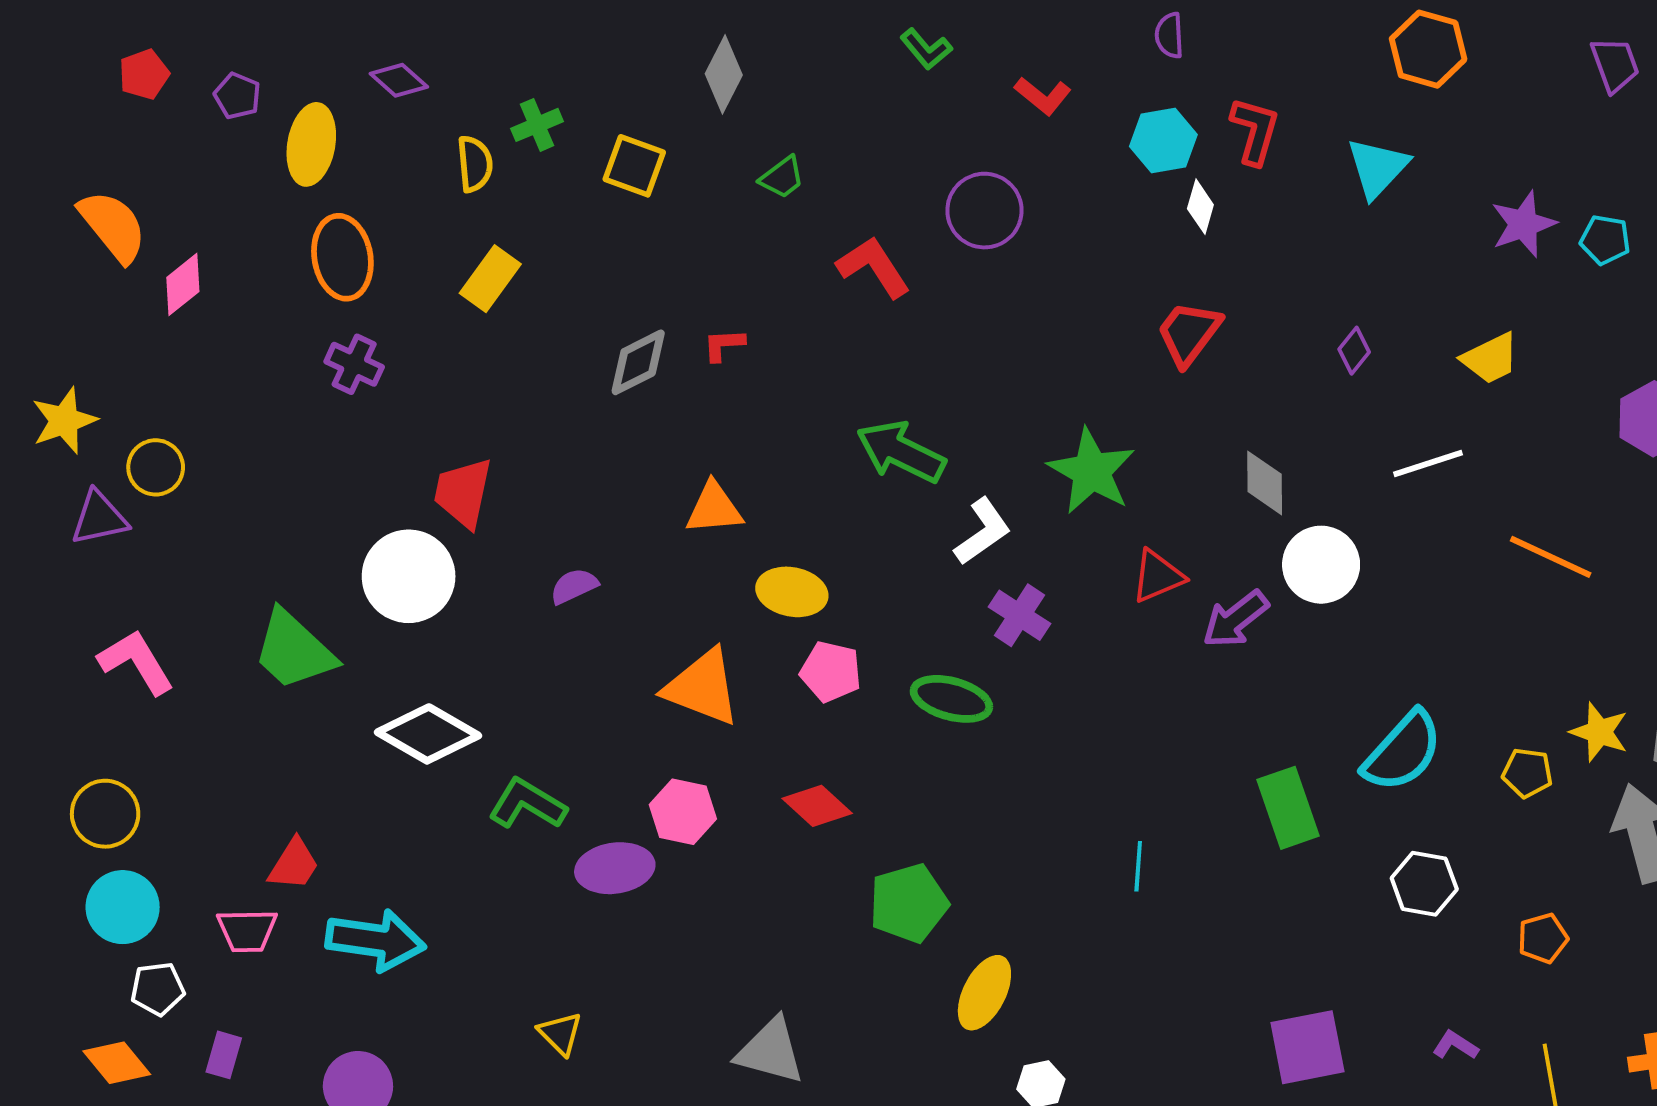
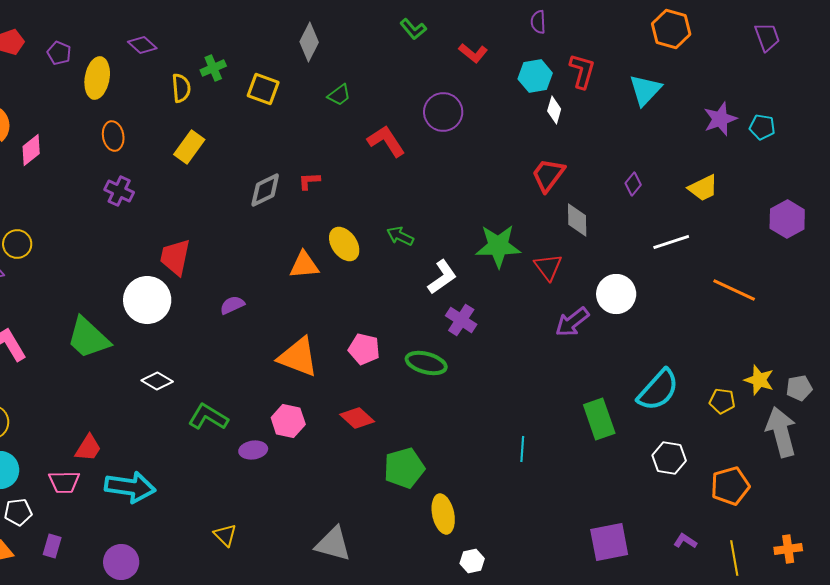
orange ellipse: (342, 257) -> (113, 136), size x0.7
green arrow: (901, 452) -> (400, 236), size x0.6
green star: (1091, 471) -> (498, 246), turned -30
gray diamond: (1265, 483) -> (577, 220), moved
red triangle: (1158, 576) -> (548, 267), moved, turned -44
yellow ellipse: (792, 592) -> (344, 244), moved, turned 44
white diamond: (428, 734) -> (157, 381), size x0.6
purple ellipse: (615, 868) -> (253, 450), size x0.7
orange pentagon: (1543, 938) -> (730, 486), size x1.5
yellow ellipse: (984, 993) -> (443, 514), turned -39

